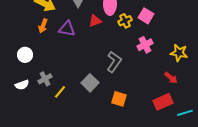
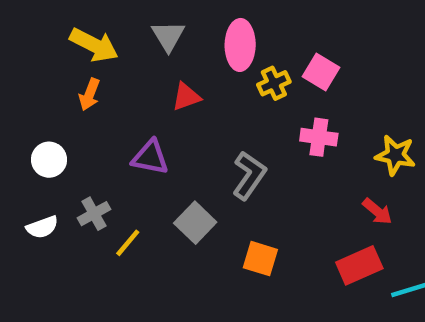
red triangle: (95, 21) -> (186, 97), moved
purple triangle: (67, 29) -> (150, 157), moved
pink cross: (145, 45) -> (319, 137), turned 35

